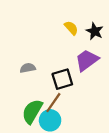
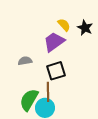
purple trapezoid: (87, 60) -> (54, 42), moved
brown line: (53, 103) -> (48, 92), turned -36

